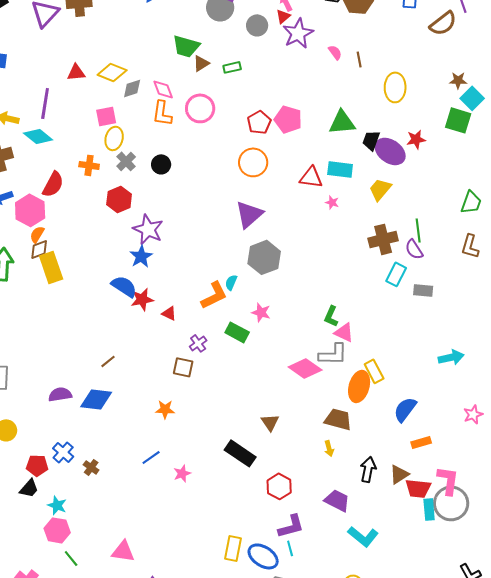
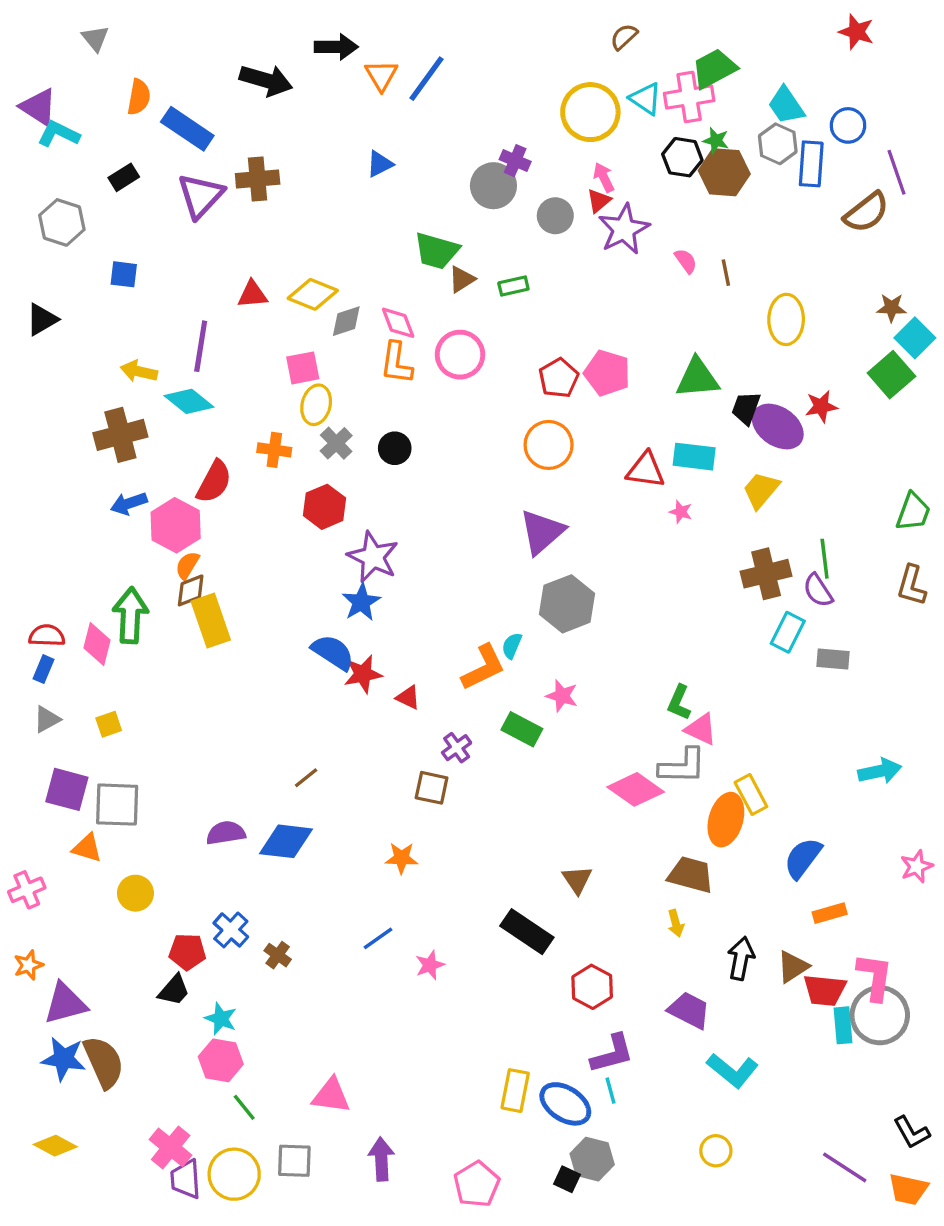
green square: (458, 120) -> (891, 375), turned 32

